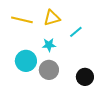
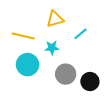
yellow line: (22, 20) -> (23, 36), moved
gray circle: (49, 70) -> (66, 74), moved

